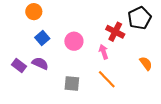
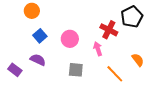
purple rectangle: (19, 66) -> (15, 70), moved
orange line: (107, 79) -> (115, 74), moved
gray square: (72, 83) -> (76, 70), moved

